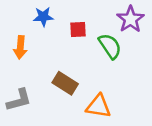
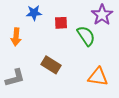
orange triangle: (98, 106) -> (98, 77), moved

